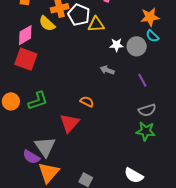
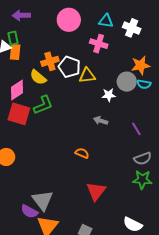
cyan semicircle: (152, 36) -> (144, 84), turned -32
gray circle: (137, 46) -> (127, 82), moved
green L-shape: (38, 101) -> (43, 105), moved
red triangle: (69, 123) -> (96, 191), moved

